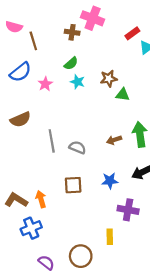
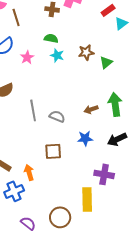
green semicircle: (71, 63) -> (51, 38), turned -128
green triangle: (123, 95) -> (106, 62), moved, turned -48
blue star: (110, 181) -> (85, 138), moved
orange arrow: (41, 199) -> (29, 172), moved
yellow rectangle: (110, 237) -> (87, 199), size x1.6

